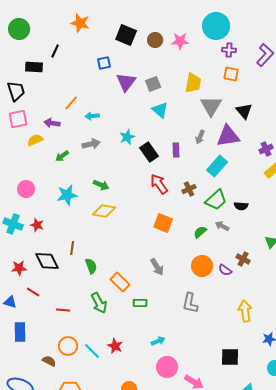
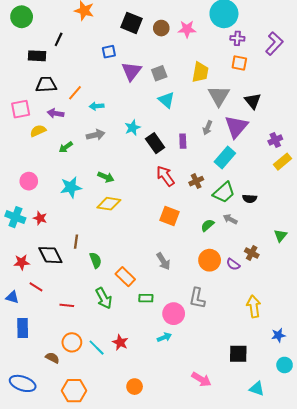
black trapezoid: (16, 91) -> (46, 85), moved, turned -75
purple triangle: (228, 136) -> (236, 127), turned -40
pink circle: (167, 367) -> (174, 314), moved

